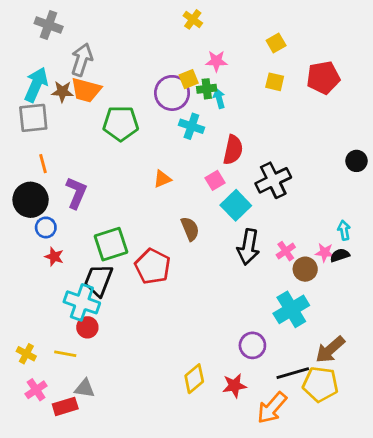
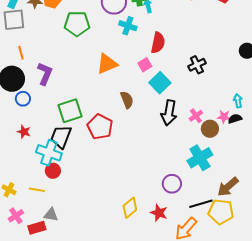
orange triangle: (162, 179) -> (107, 64), size x1.6
black cross: (273, 180) -> (197, 65), moved, size x0.7
red star: (54, 257) -> (24, 132), moved
red star: (234, 386) -> (159, 213), turned 30

